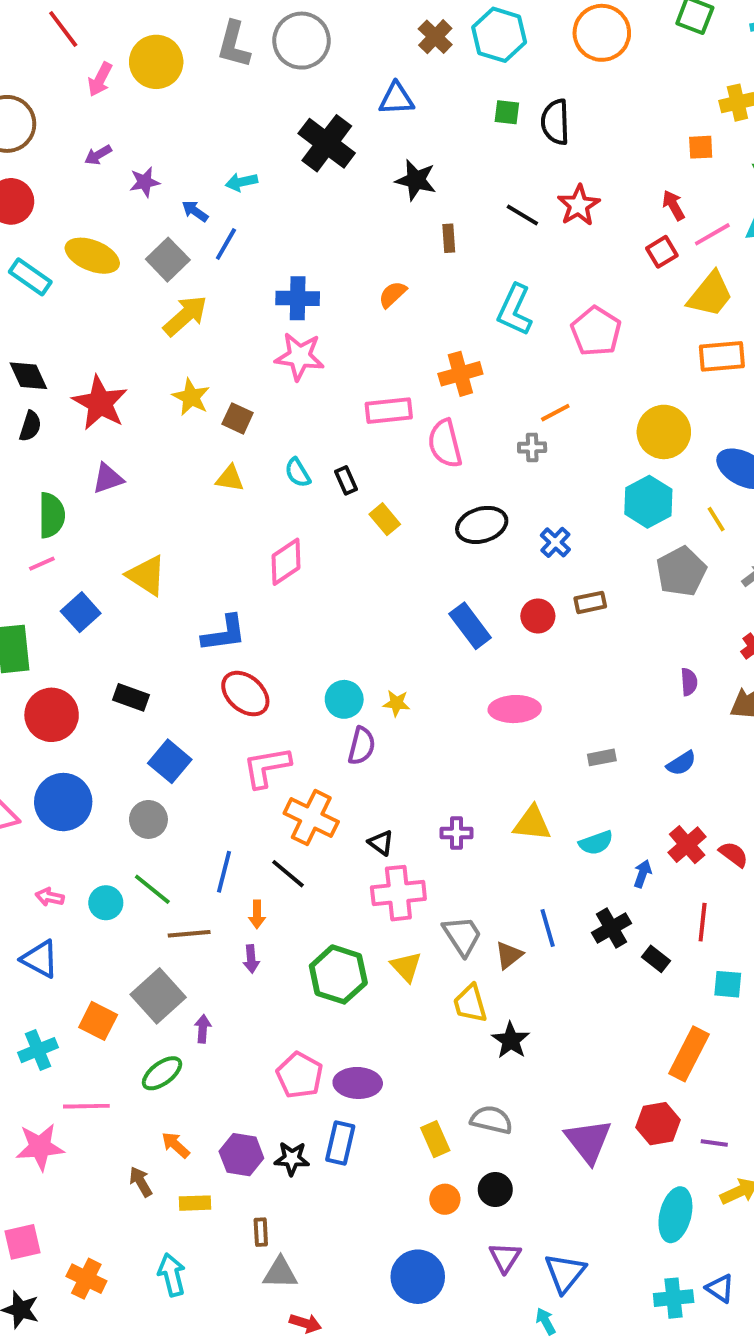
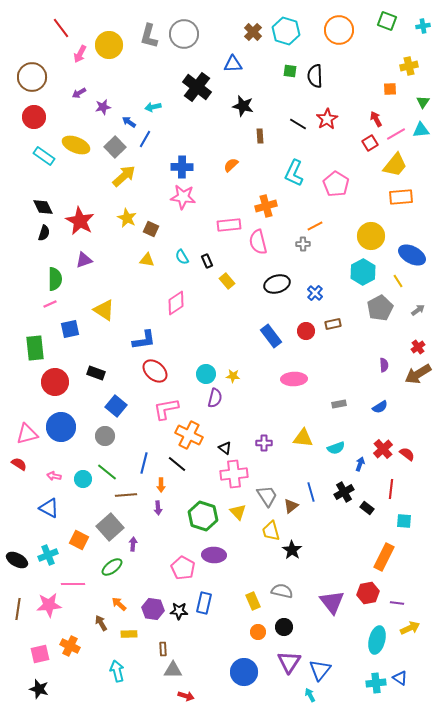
blue square: (81, 612) -> (70, 329), turned 30
purple ellipse: (358, 1083) -> (214, 555), moved
purple triangle: (505, 1257) -> (289, 662), size x1.4
orange cross: (86, 1279) -> (70, 646), moved

